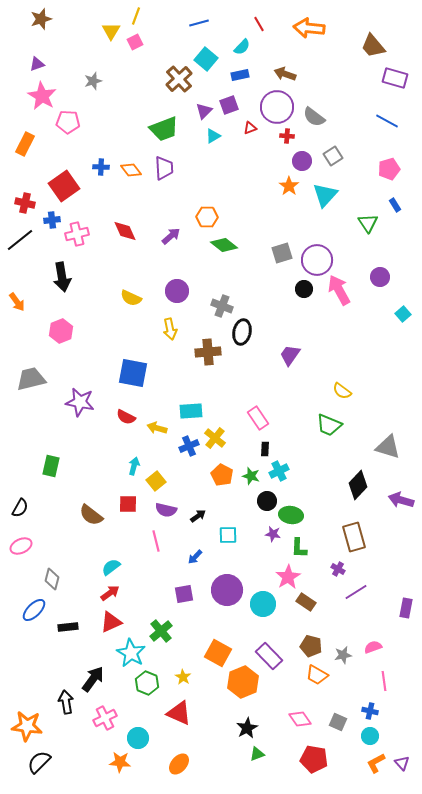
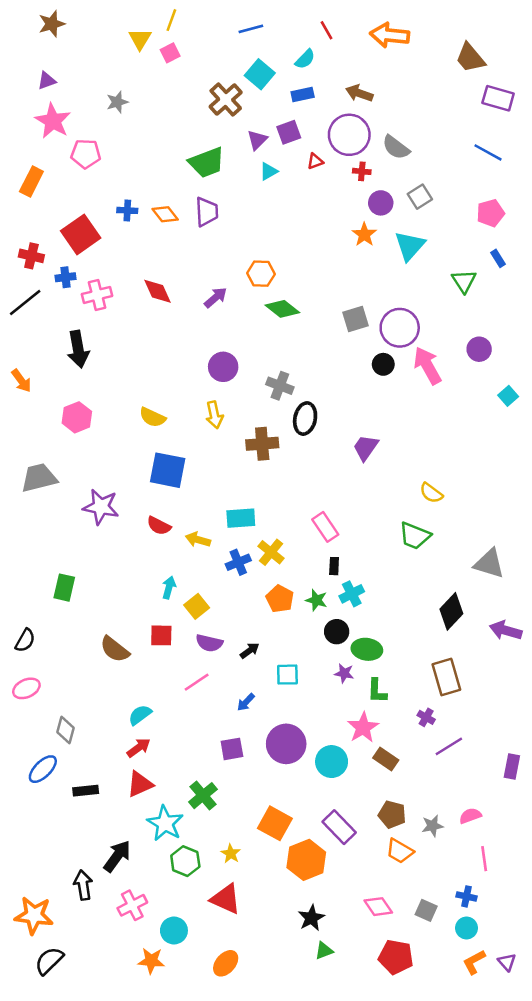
yellow semicircle: (131, 298) -> (153, 417), moved
pink line: (156, 541) -> (197, 682), turned 70

